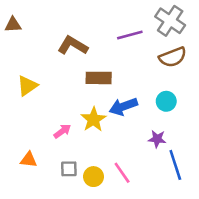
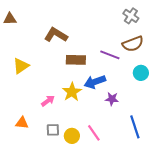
gray cross: (170, 21) -> (131, 16), size x0.7
purple line: (130, 35) -> (110, 55), moved, turned 36
cyan circle: (166, 101) -> (141, 73), moved
purple star: (157, 139) -> (112, 99), moved

